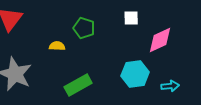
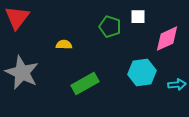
green pentagon: (84, 28) -> (110, 27), moved

